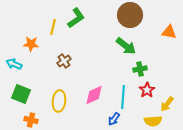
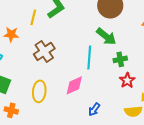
brown cross: (64, 61) -> (44, 51), size x1.5
cyan line: (123, 97) -> (89, 57), moved

